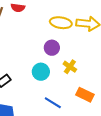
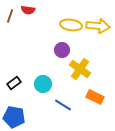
yellow cross: (70, 67) -> (80, 69), size x1.5
cyan circle: (41, 72) -> (43, 84), moved

